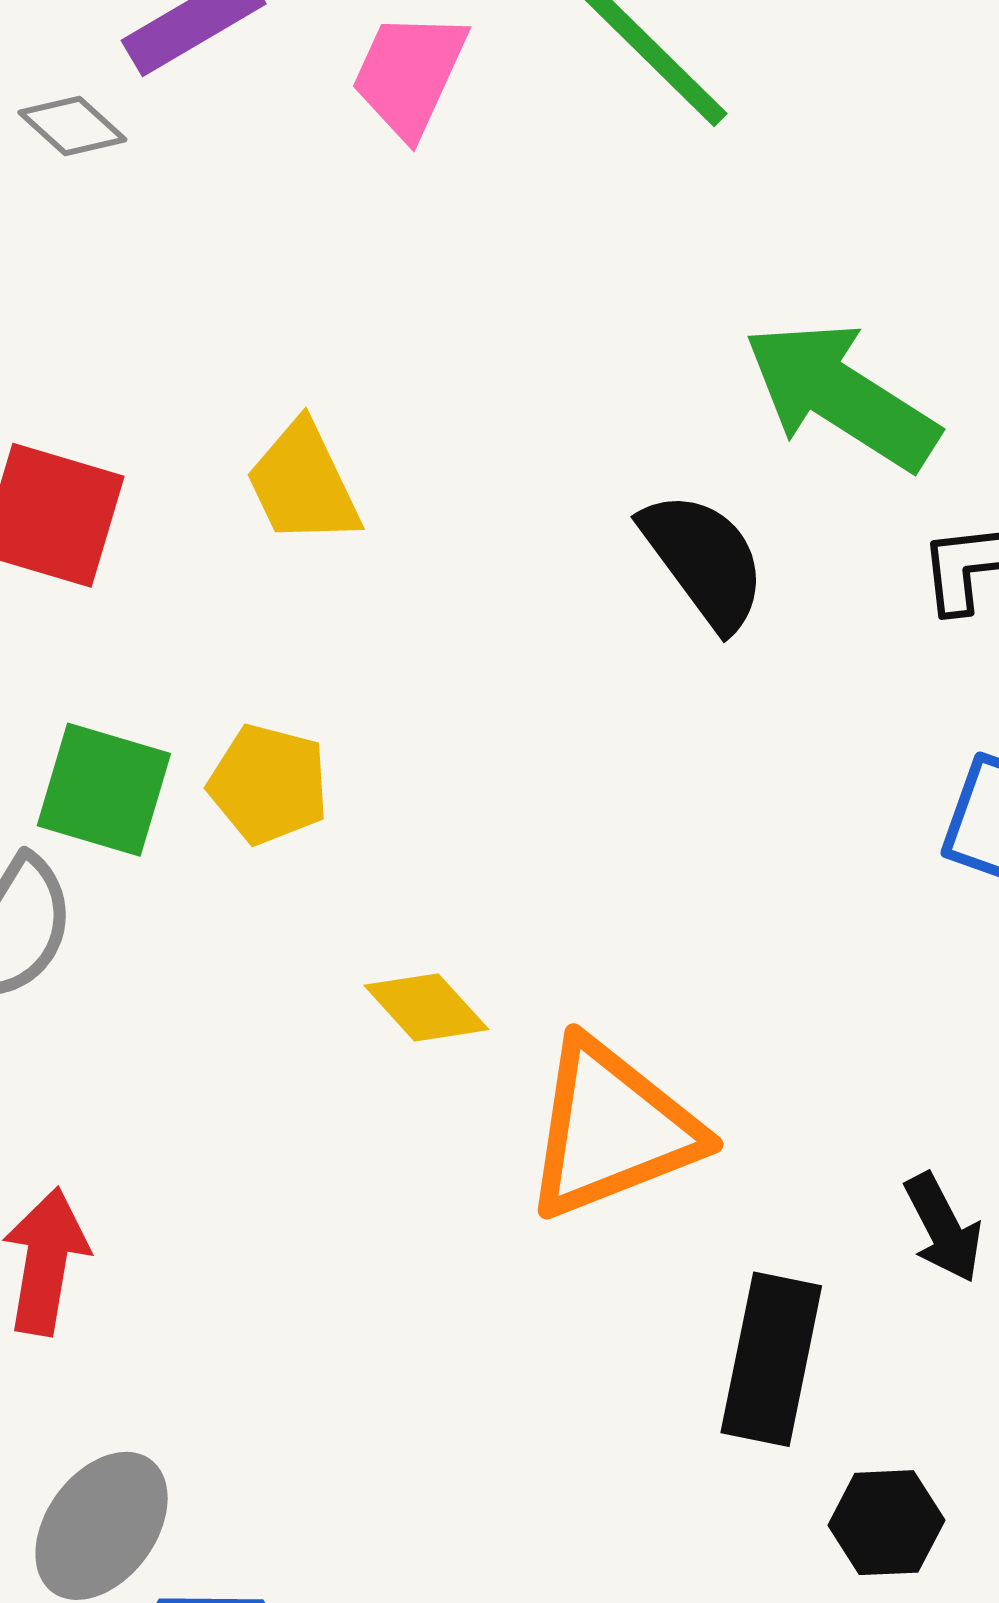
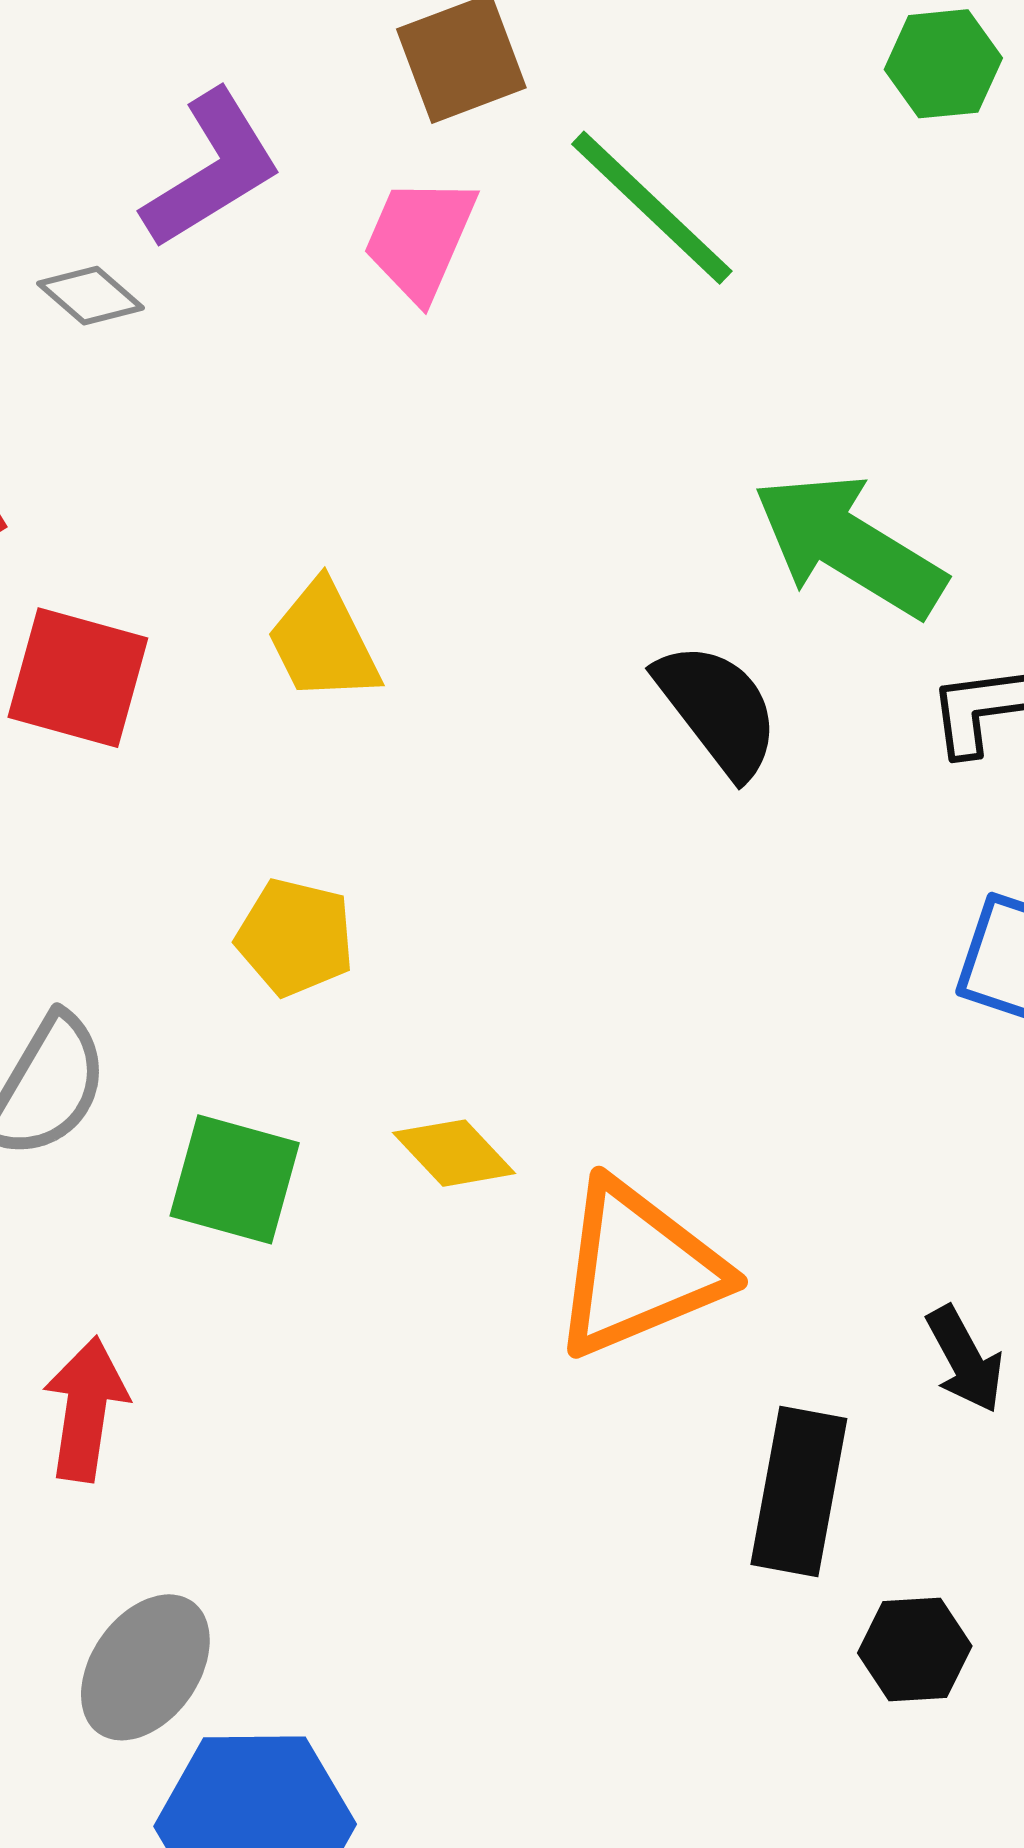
green square: (104, 790) -> (235, 1179), moved

